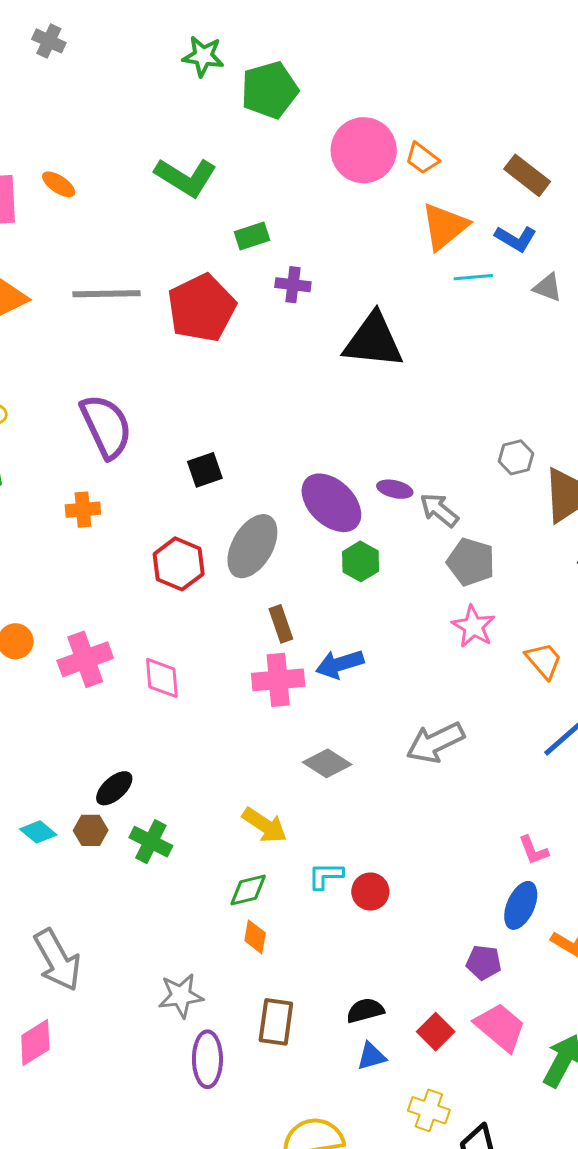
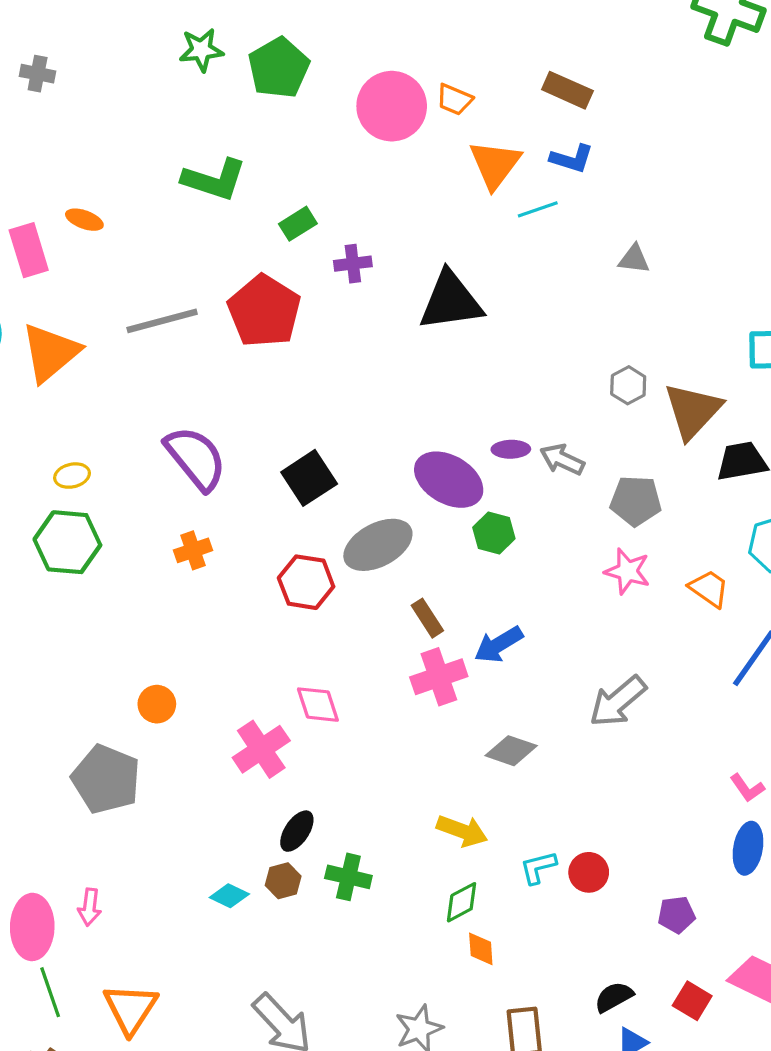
gray triangle: (548, 287) -> (634, 259), moved
black square: (205, 470) -> (309, 478), size x1.4
gray ellipse: (252, 546) -> (378, 545), turned 46
gray pentagon: (471, 562) -> (636, 501), moved
pink cross: (85, 659) -> (261, 749), moved
purple pentagon: (484, 962) -> (676, 915), moved

